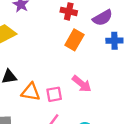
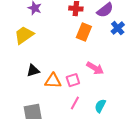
blue cross: (114, 41) -> (118, 28), turned -32

